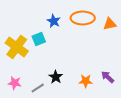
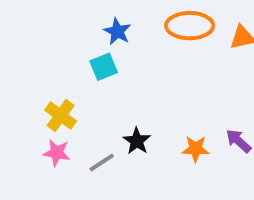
blue star: (54, 21) -> (117, 31), moved
yellow cross: (17, 47) -> (61, 116), moved, size x0.7

